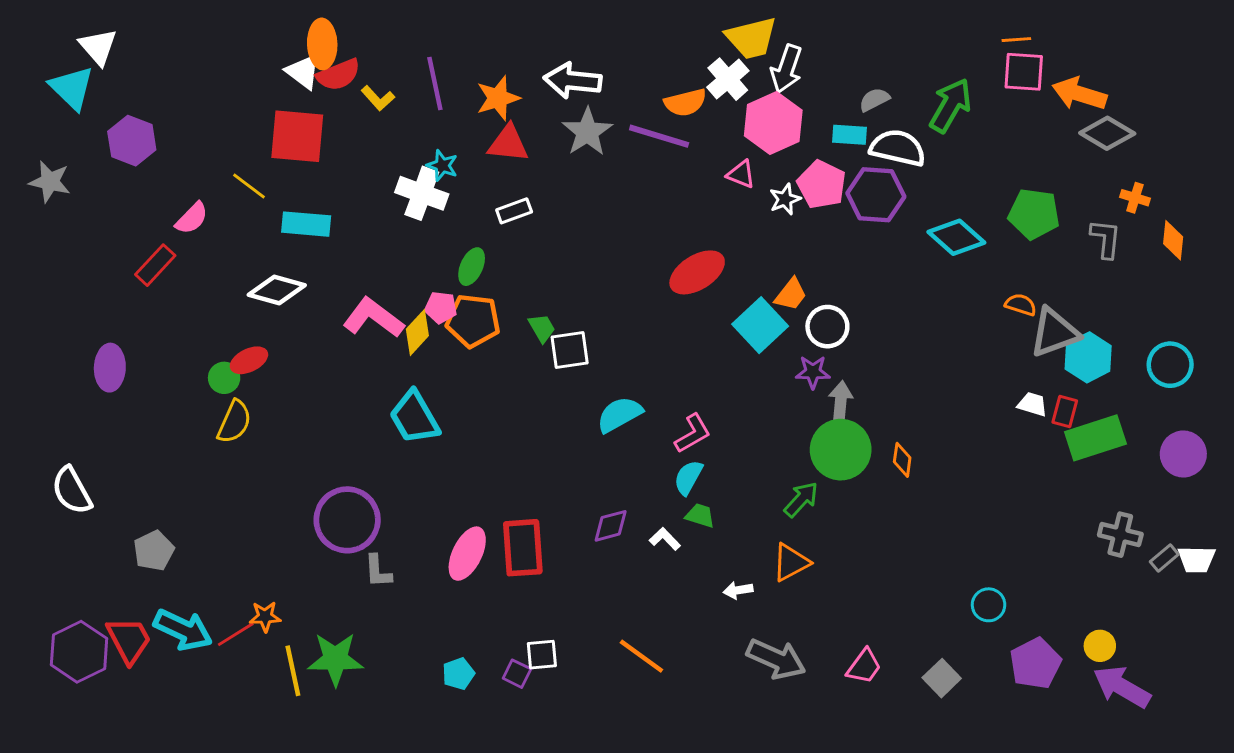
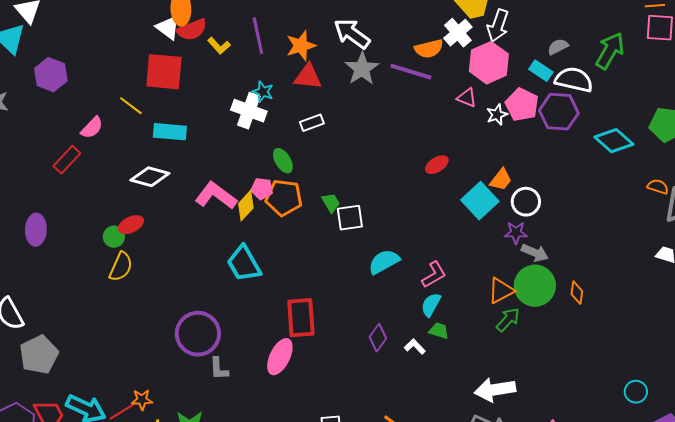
white arrow: (573, 81) -> (352, 34), turned 30
cyan rectangle: (849, 135) -> (541, 71), turned 30
green ellipse: (472, 267) -> (283, 161), turned -55
red ellipse: (697, 272) -> (437, 165), size x0.6
gray arrow: (841, 401) -> (535, 253), turned 108
purple diamond: (611, 526) -> (378, 338), turned -40
red rectangle: (523, 548) -> (301, 318), moved
gray pentagon: (154, 551) -> (39, 355), moved, size x1.4
orange triangle: (791, 562) -> (501, 291), moved
white arrow: (738, 590) -> (495, 390), moved, size x2.0

